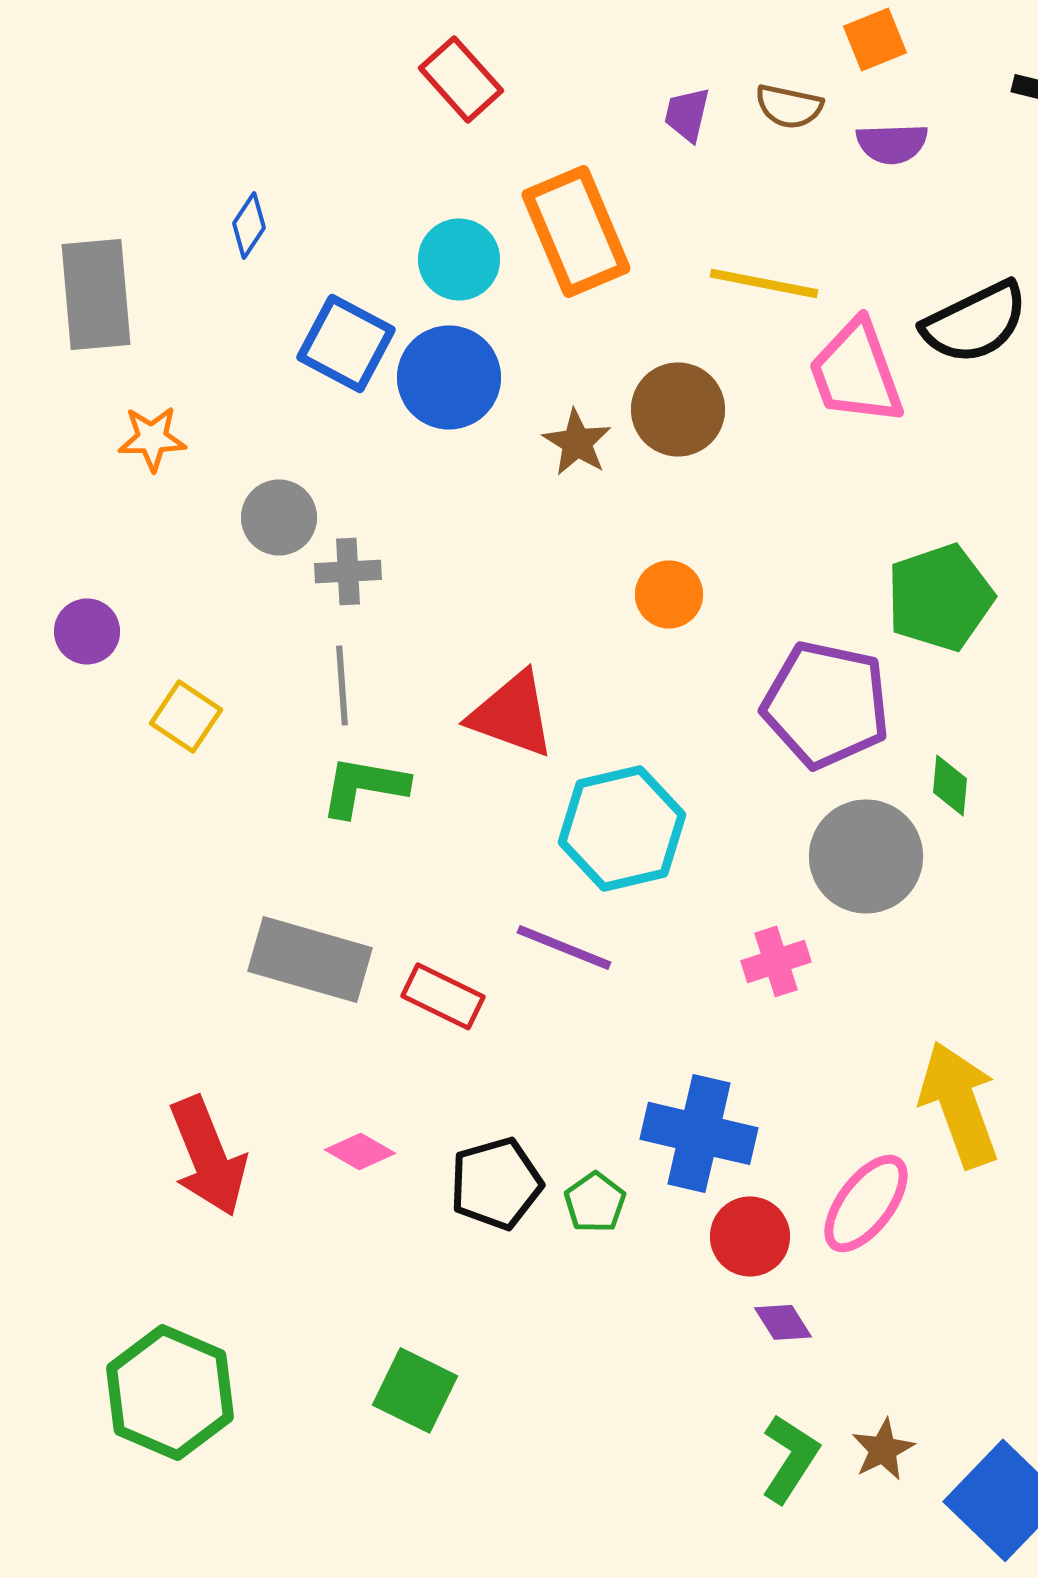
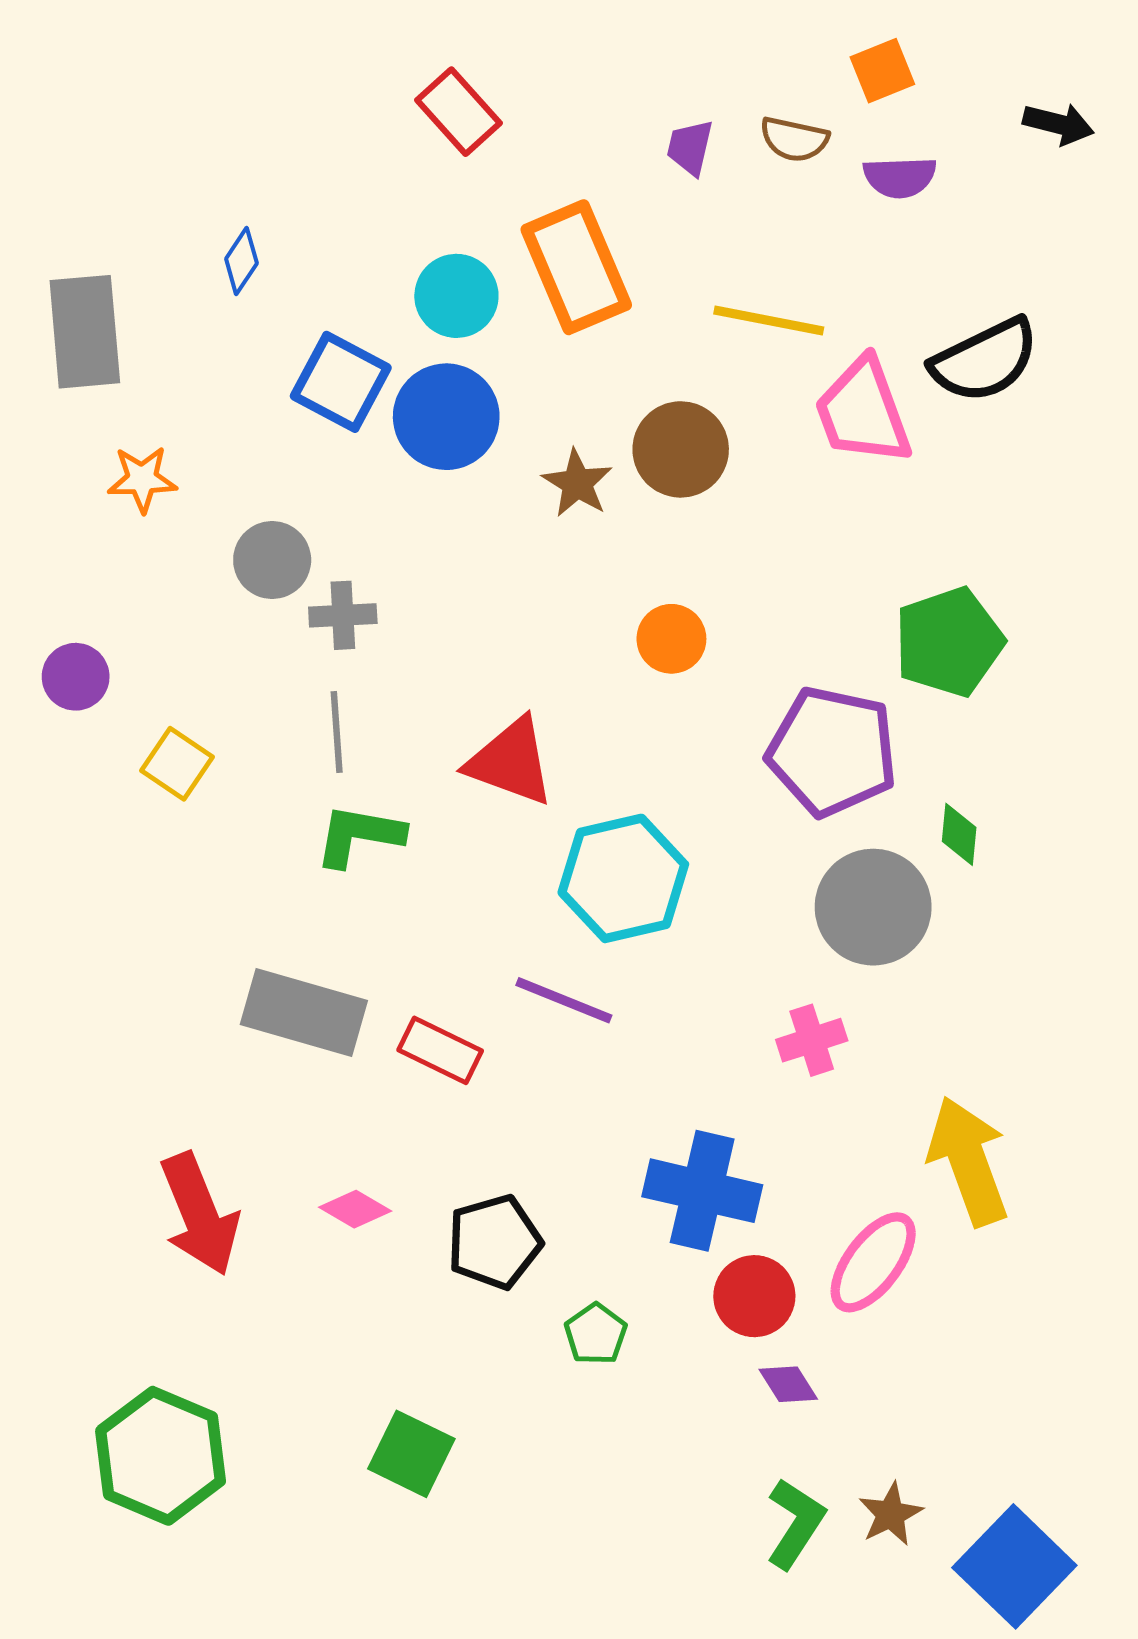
pink cross: (776, 961) -> (812, 1040), moved
green pentagon: (595, 1202) -> (596, 1334), moved

